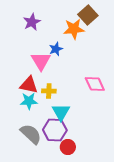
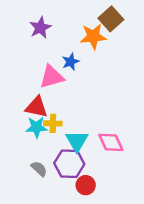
pink triangle: (41, 61) -> (52, 77), turned 45
pink diamond: (95, 84) -> (111, 142), moved
yellow cross: (49, 91) -> (53, 123), moved
gray semicircle: (31, 134) -> (39, 169), size x0.6

